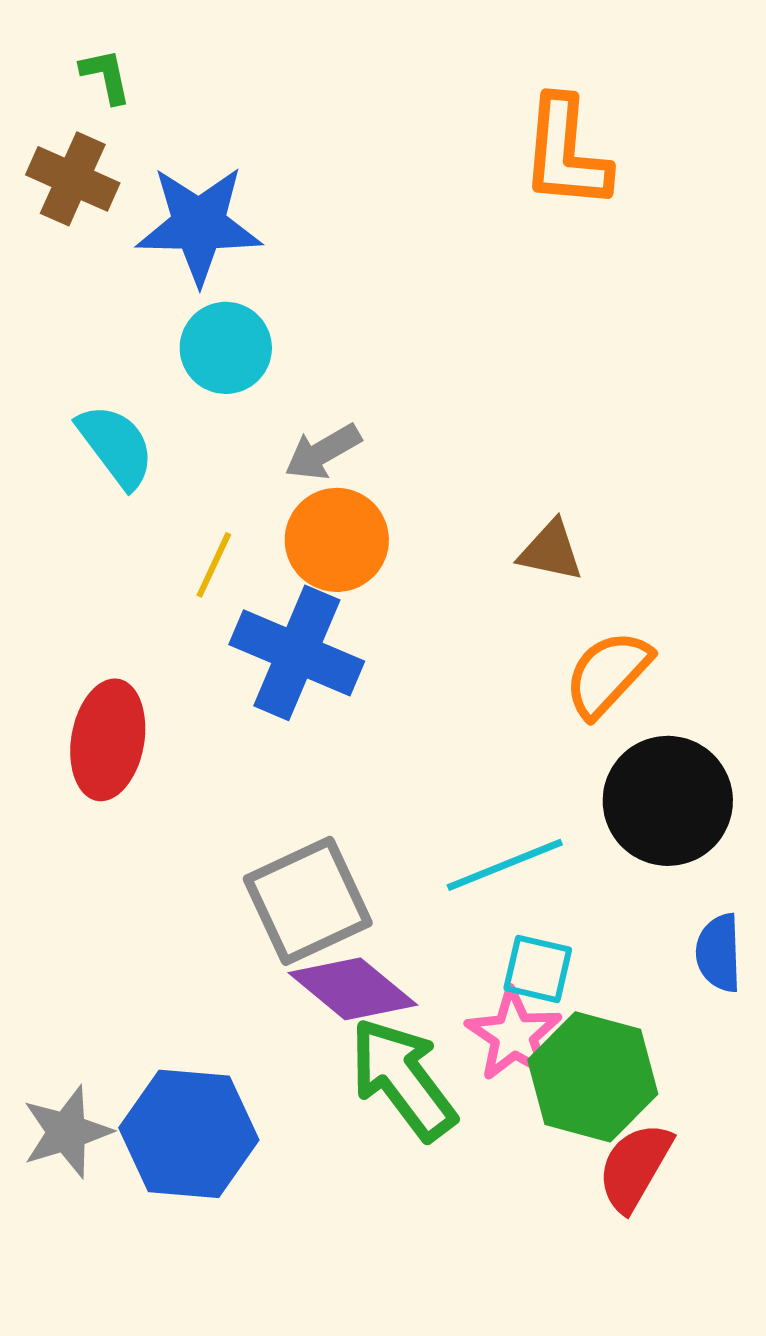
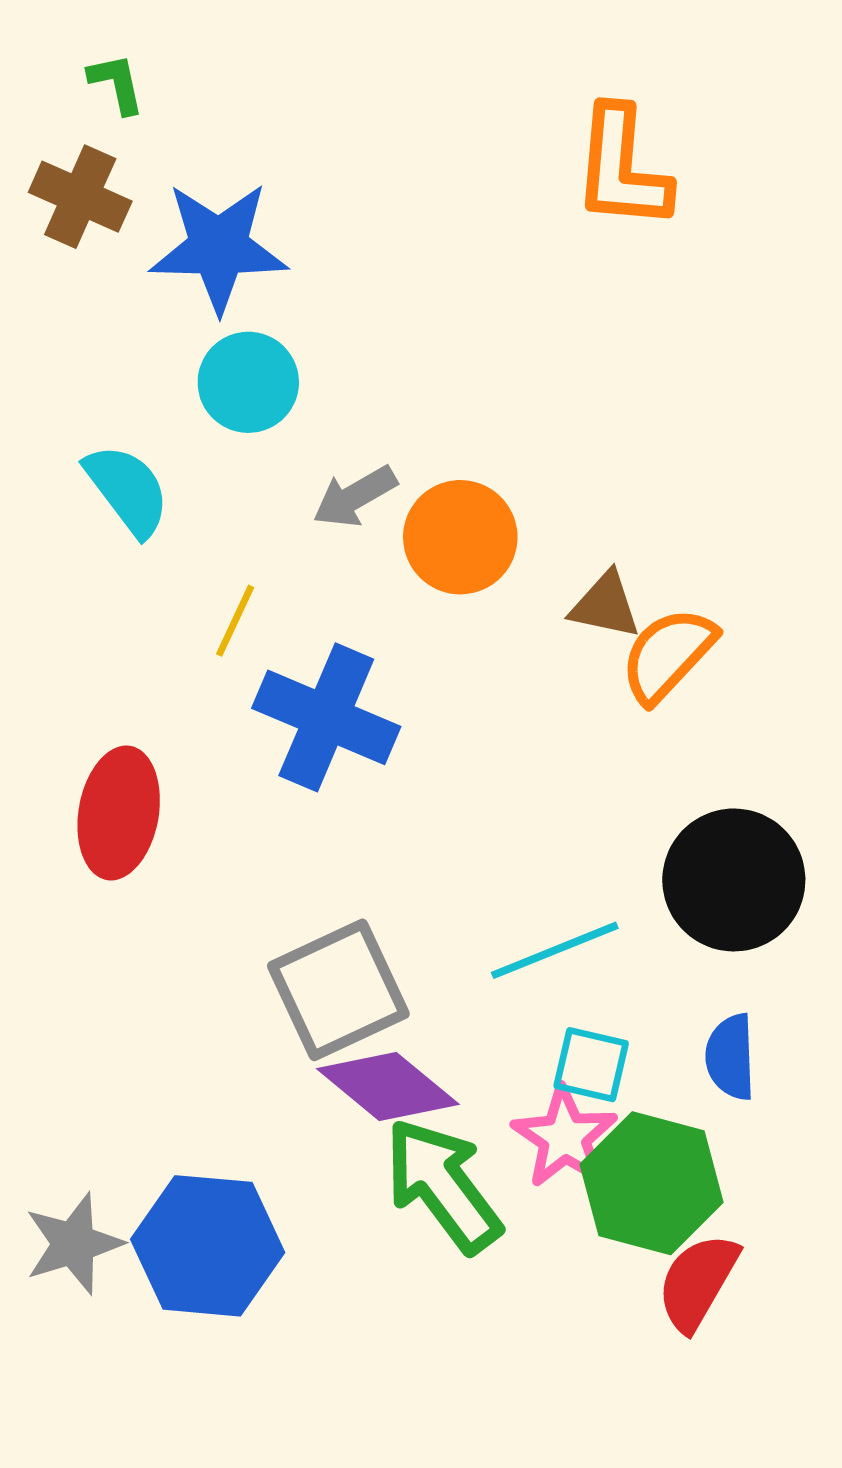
orange circle: (337, 540) -> (460, 537), moved
orange semicircle: (608, 674) -> (668, 655), moved
blue semicircle: (719, 953) -> (731, 1057), moved

